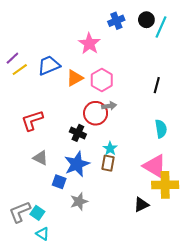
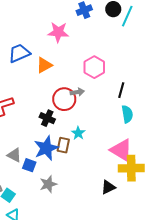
pink star: (89, 44) -> (58, 32), turned -30
pink hexagon: (102, 80) -> (94, 67), moved
black line: (157, 85) -> (121, 90), moved
gray triangle: (41, 158) -> (14, 155), moved
brown rectangle: (108, 163) -> (63, 145), moved

